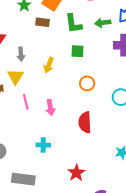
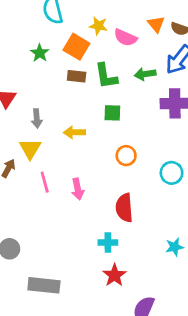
brown rectangle: (42, 22) -> (77, 76), moved
yellow arrow: (49, 65) -> (74, 132), turned 70
cyan cross: (43, 145) -> (108, 243), moved

